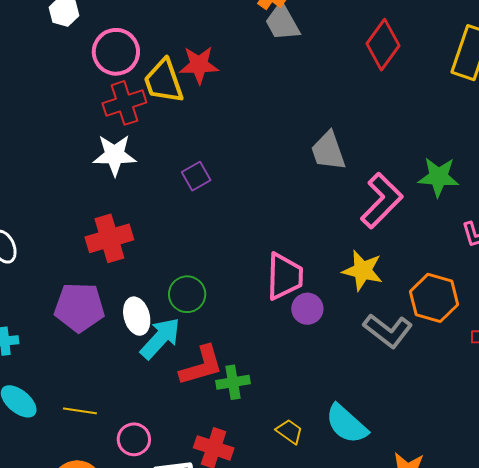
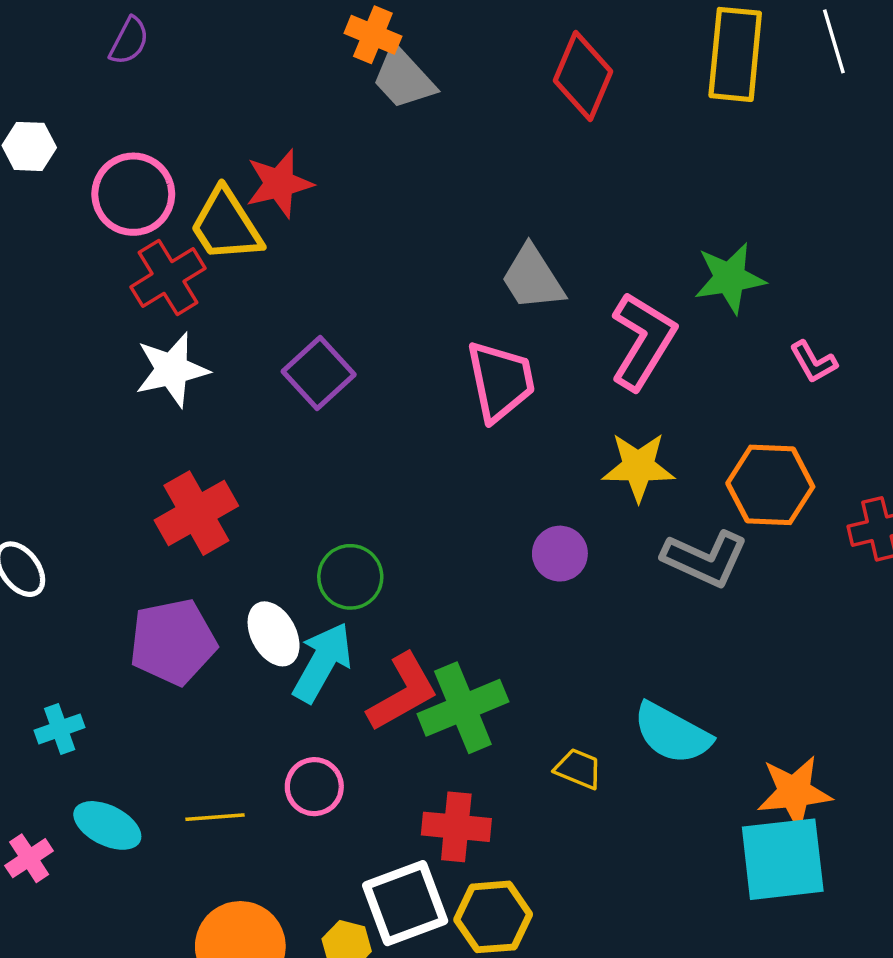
purple square: (196, 176) -> (319, 373), size x1.4
pink trapezoid: (285, 276) -> (501, 381), moved
green cross: (233, 382) -> (463, 708), size x1.5
pink circle: (134, 439) -> (314, 787), moved

